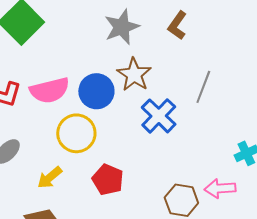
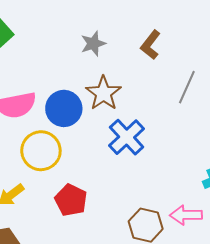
gray star: (122, 27) -> (93, 44), size x0.7
gray line: (203, 87) -> (187, 87), moved

